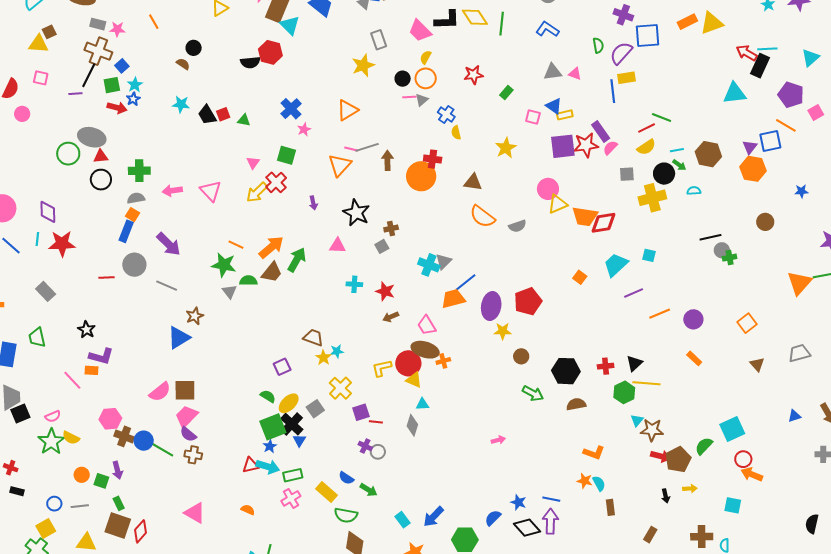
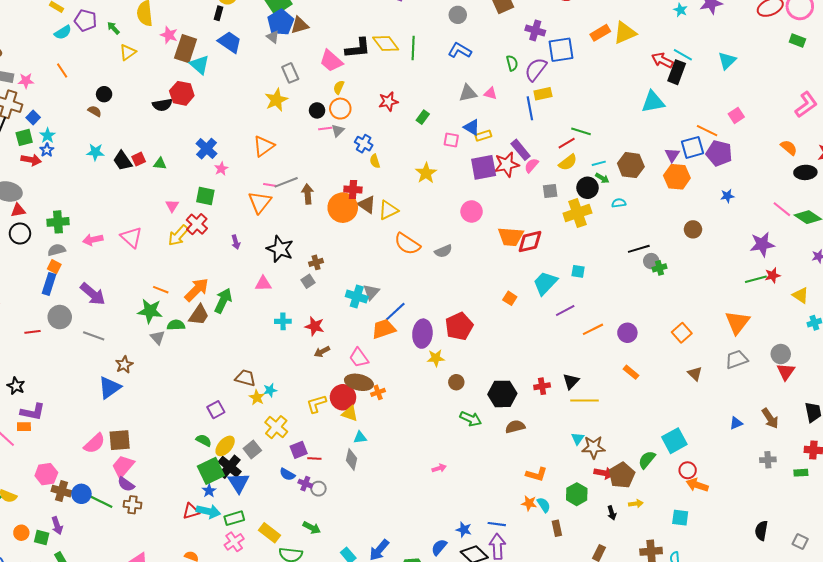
cyan line: (767, 49) -> (683, 55), turned 36
purple pentagon: (791, 95) -> (719, 153), moved
brown triangle: (473, 182) -> (367, 205), moved, turned 30
yellow triangle: (558, 204) -> (388, 210), moved
orange triangle: (799, 283) -> (737, 322), moved
green hexagon: (624, 392) -> (577, 494), moved
blue triangle: (299, 440) -> (238, 483), size x1.6
blue semicircle: (346, 478) -> (287, 474), moved

